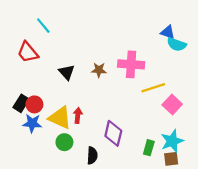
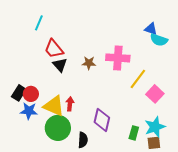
cyan line: (43, 26) -> (39, 23), turned 63
red trapezoid: (28, 52) -> (54, 49), moved
yellow line: (153, 88) -> (138, 79), turned -35
green circle: (64, 142) -> (58, 128), size x1.6

